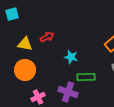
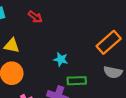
red arrow: (47, 37) -> (35, 17), moved, turned 64

